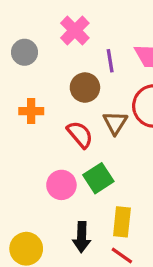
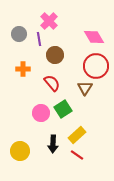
purple line: (110, 61) -> (39, 39), moved
brown triangle: (115, 123) -> (85, 88), moved
yellow rectangle: (122, 222) -> (77, 135), turned 42

